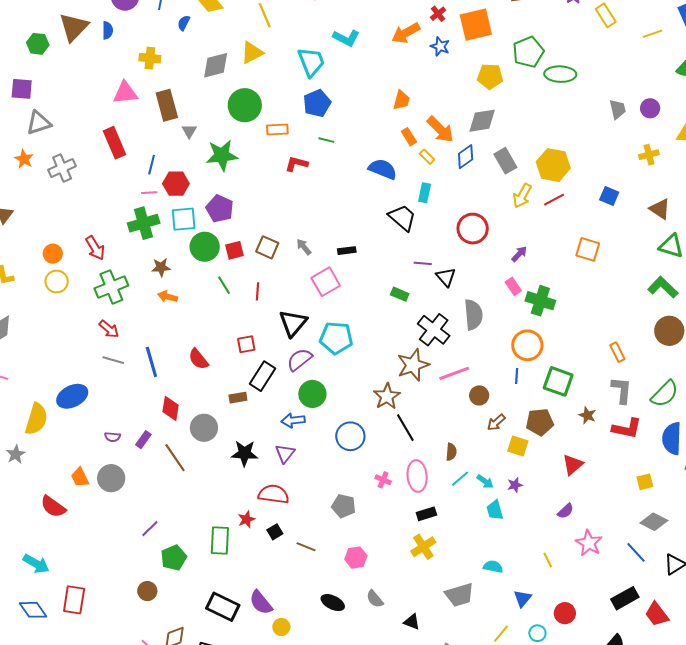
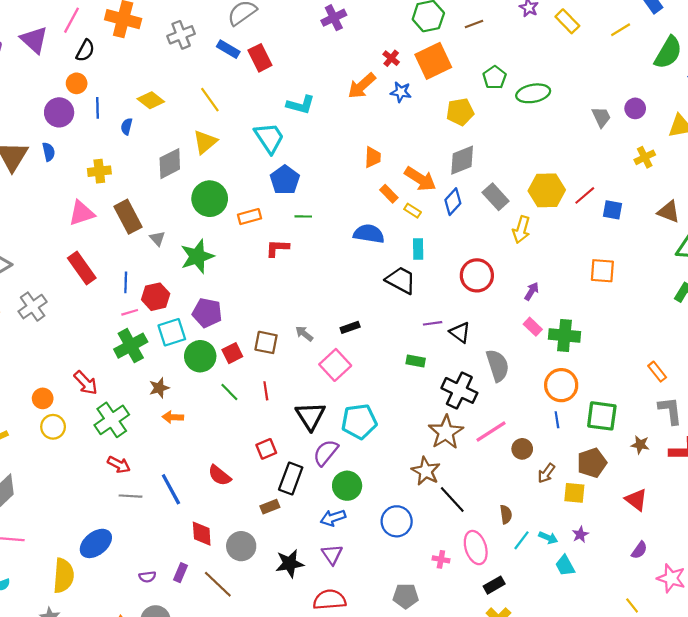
green pentagon: (528, 52) -> (495, 77), size x0.7
red line: (554, 200) -> (585, 195), moved
red triangle: (573, 465) -> (636, 500), turned -30

